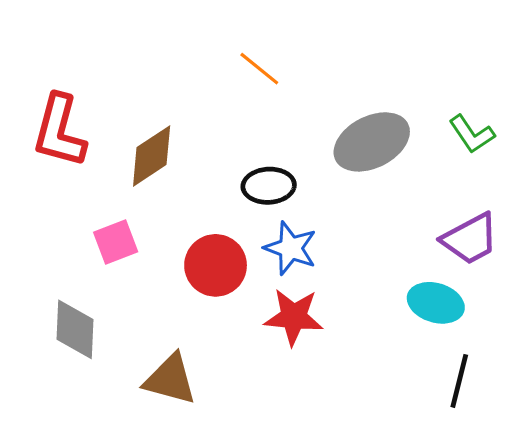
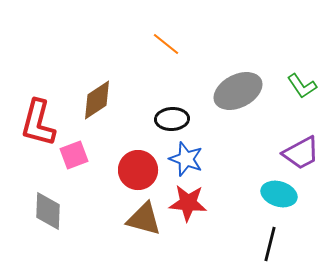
red L-shape: (59, 131) -> (38, 123), moved
brown triangle: (170, 379) -> (144, 219), moved
black line: (459, 381) -> (270, 244), moved

